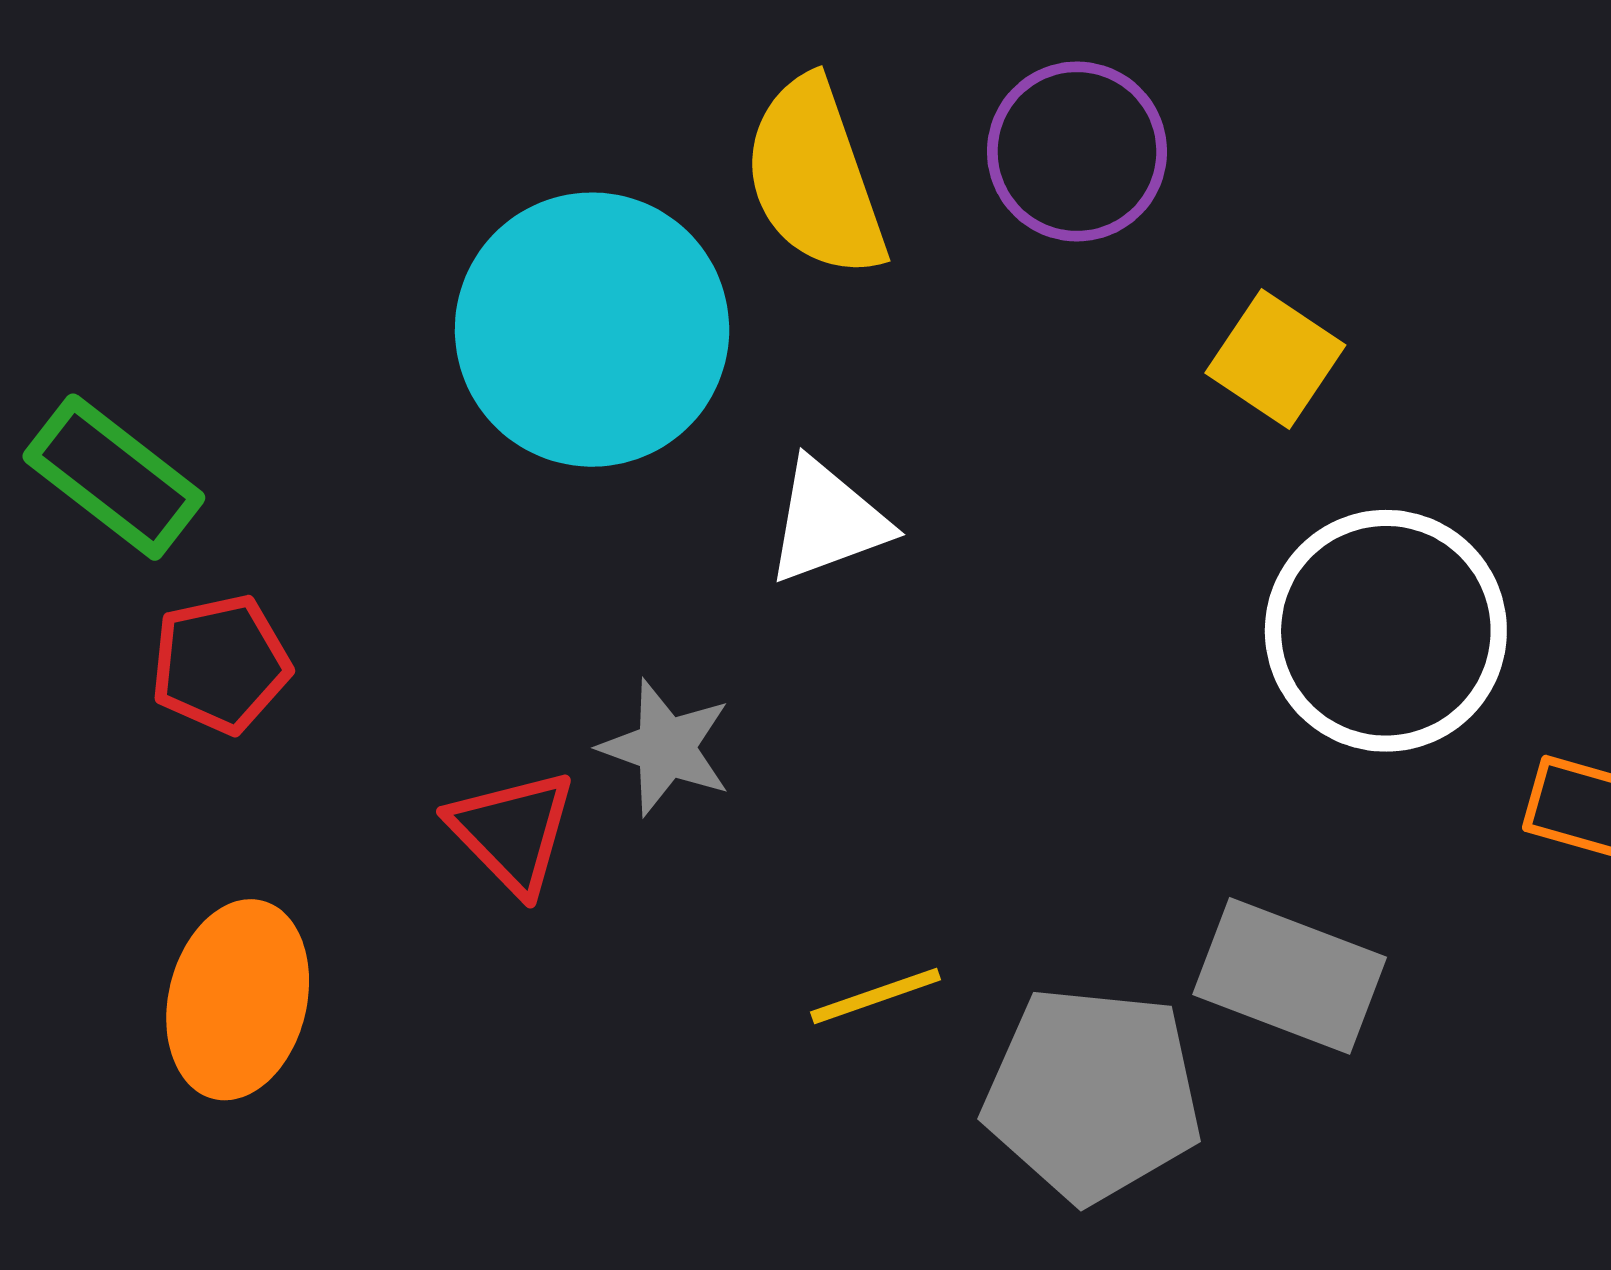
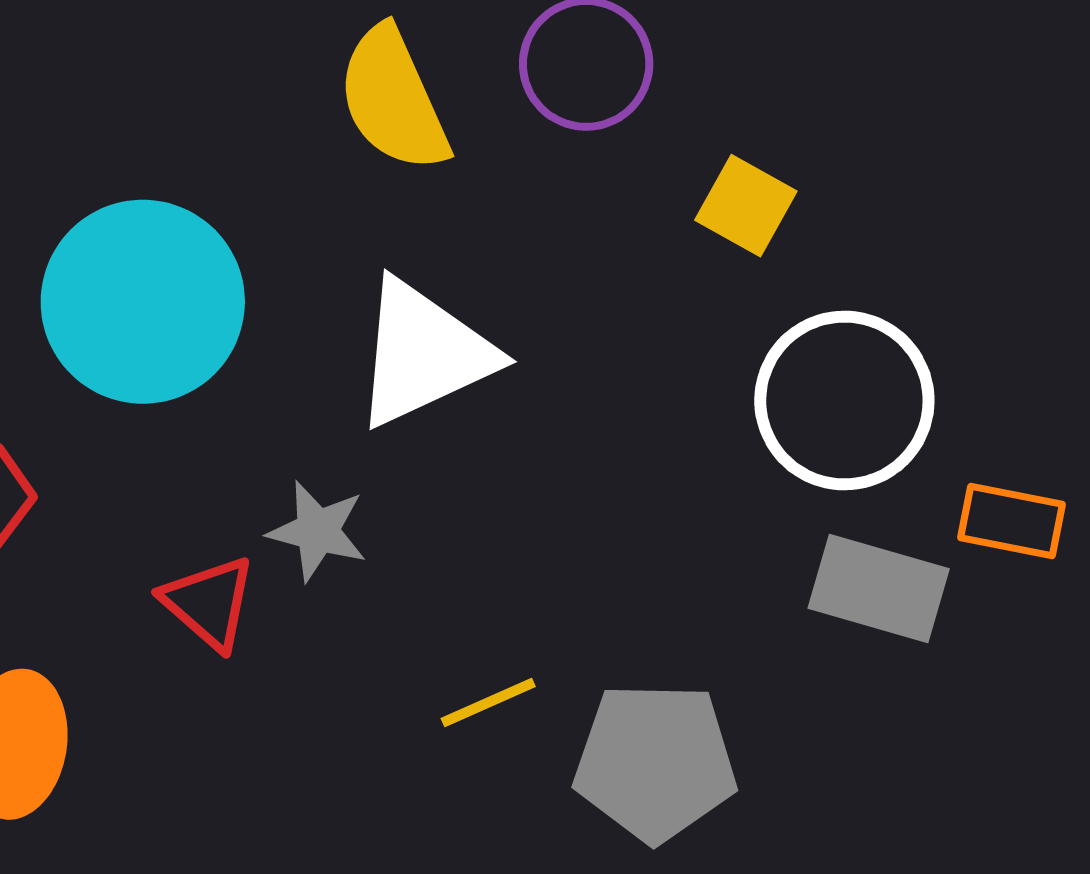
cyan circle: (592, 330) -> (143, 302), moved
white triangle: (827, 521) -> (424, 353), size x1.6
gray rectangle: (1290, 976) -> (879, 588), moved

